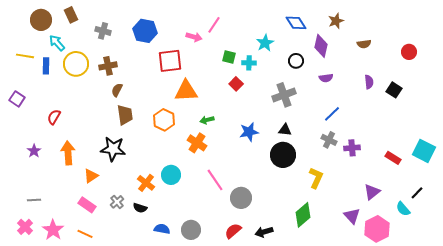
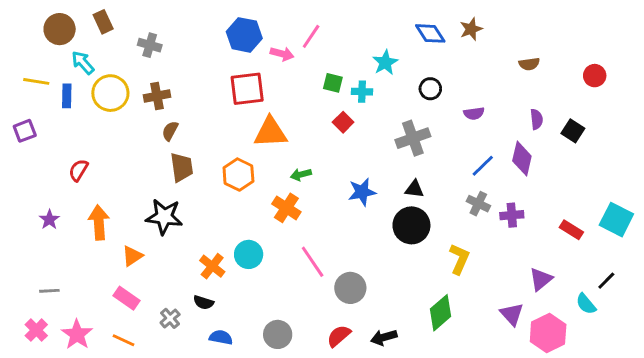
brown star: (336, 21) -> (471, 29), moved
blue hexagon: (145, 31) -> (244, 35), moved
purple diamond: (321, 46) -> (522, 158), moved
purple square: (17, 99) -> (25, 131), moved, turned 35
gray cross: (117, 202) -> (170, 318), moved
blue semicircle: (162, 229) -> (221, 337), moved

